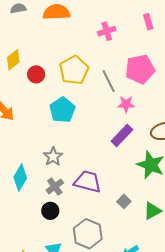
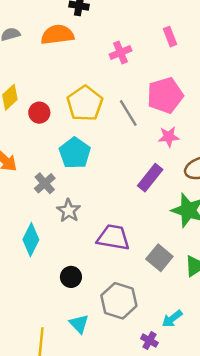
pink star: (126, 104) -> (169, 137), moved
gray cross: (55, 187) -> (45, 183), moved
gray square: (124, 201) -> (159, 258), size x1.5

